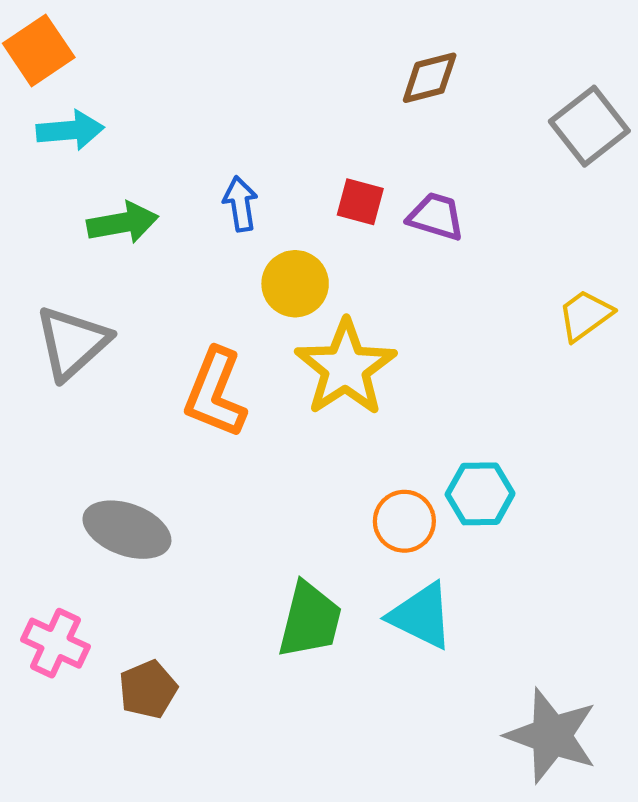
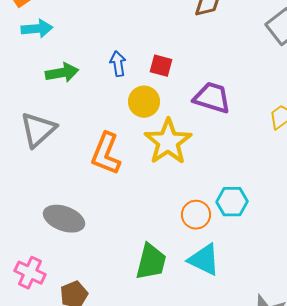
red square: (360, 202) -> (161, 66), moved
purple trapezoid: (436, 216) -> (212, 98), moved, size x1.4

